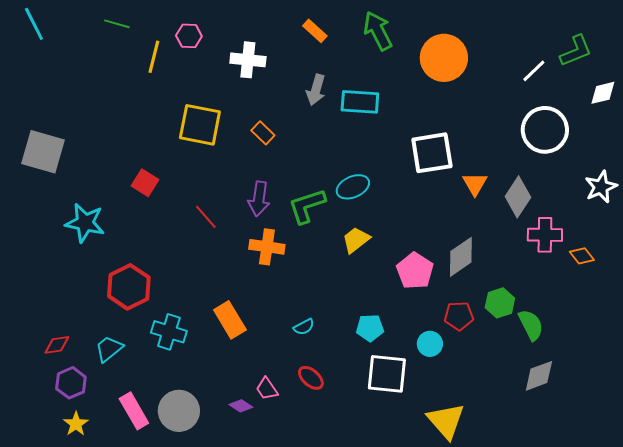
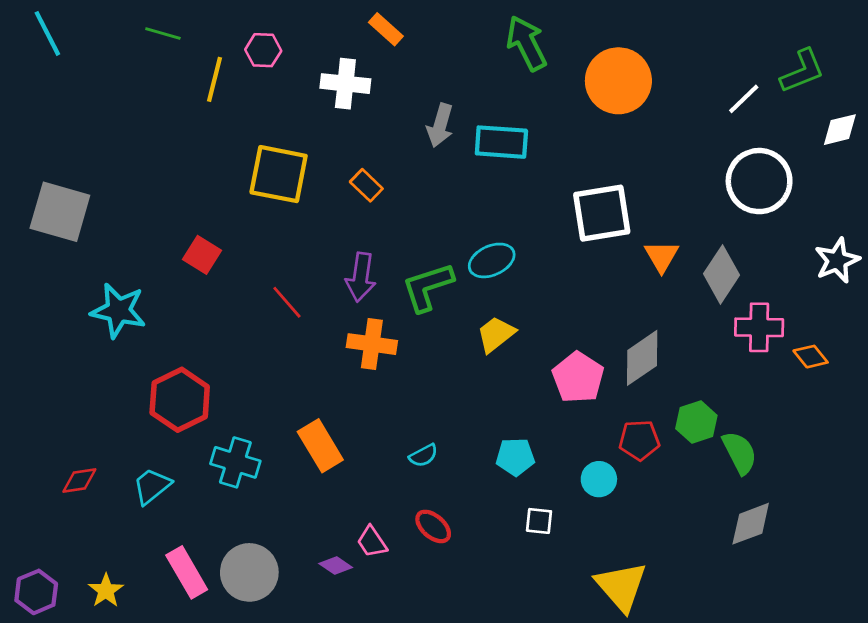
orange rectangle: (315, 31) -> (386, 29), moved
white square: (387, 374) -> (539, 521), size x0.5
purple hexagon: (71, 383) -> (36, 592), moved

